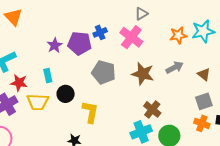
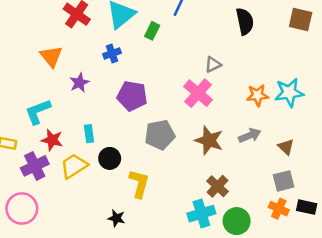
blue cross: (100, 32) -> (112, 53), moved
purple star: (55, 45) -> (79, 83), moved
gray pentagon: (104, 72) -> (160, 135), turned -30
yellow trapezoid: (38, 102) -> (74, 166), turned 140

